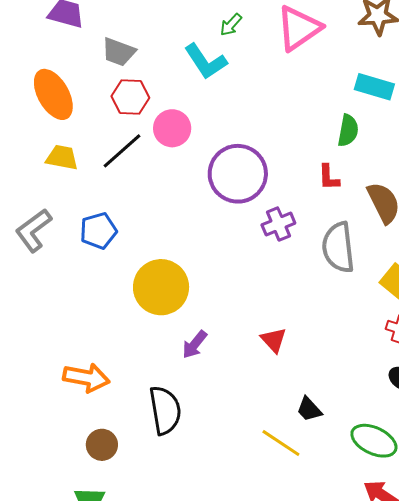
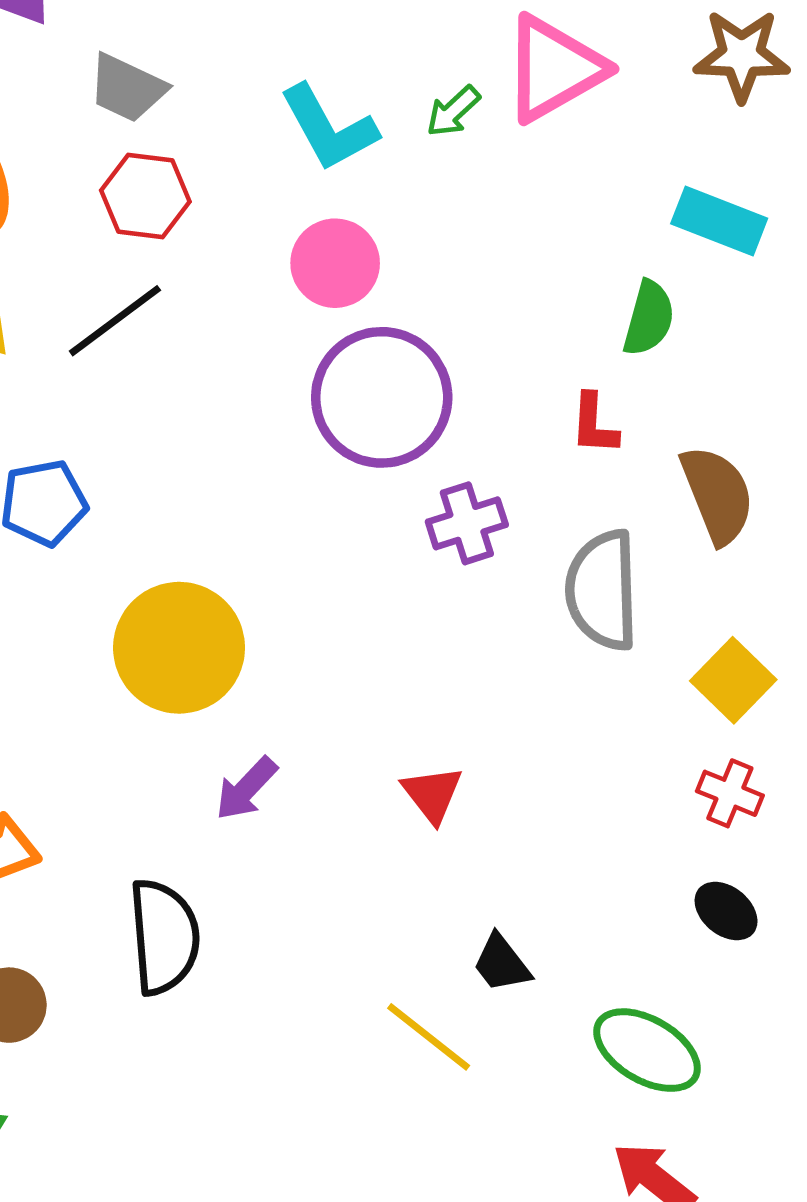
green arrow: (231, 25) -> (453, 111), moved
pink circle: (172, 128) -> (335, 263), moved

